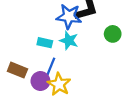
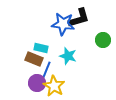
cyan star: (69, 41) -> (68, 56), moved
brown rectangle: (17, 70) -> (34, 59), moved

